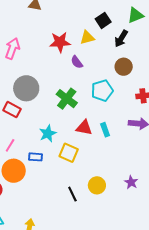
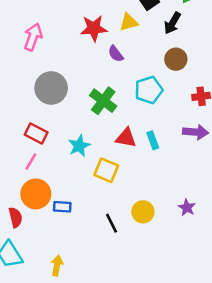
red rectangle: (12, 110) -> (36, 134), moved
blue rectangle: (35, 157) -> (62, 207), moved

